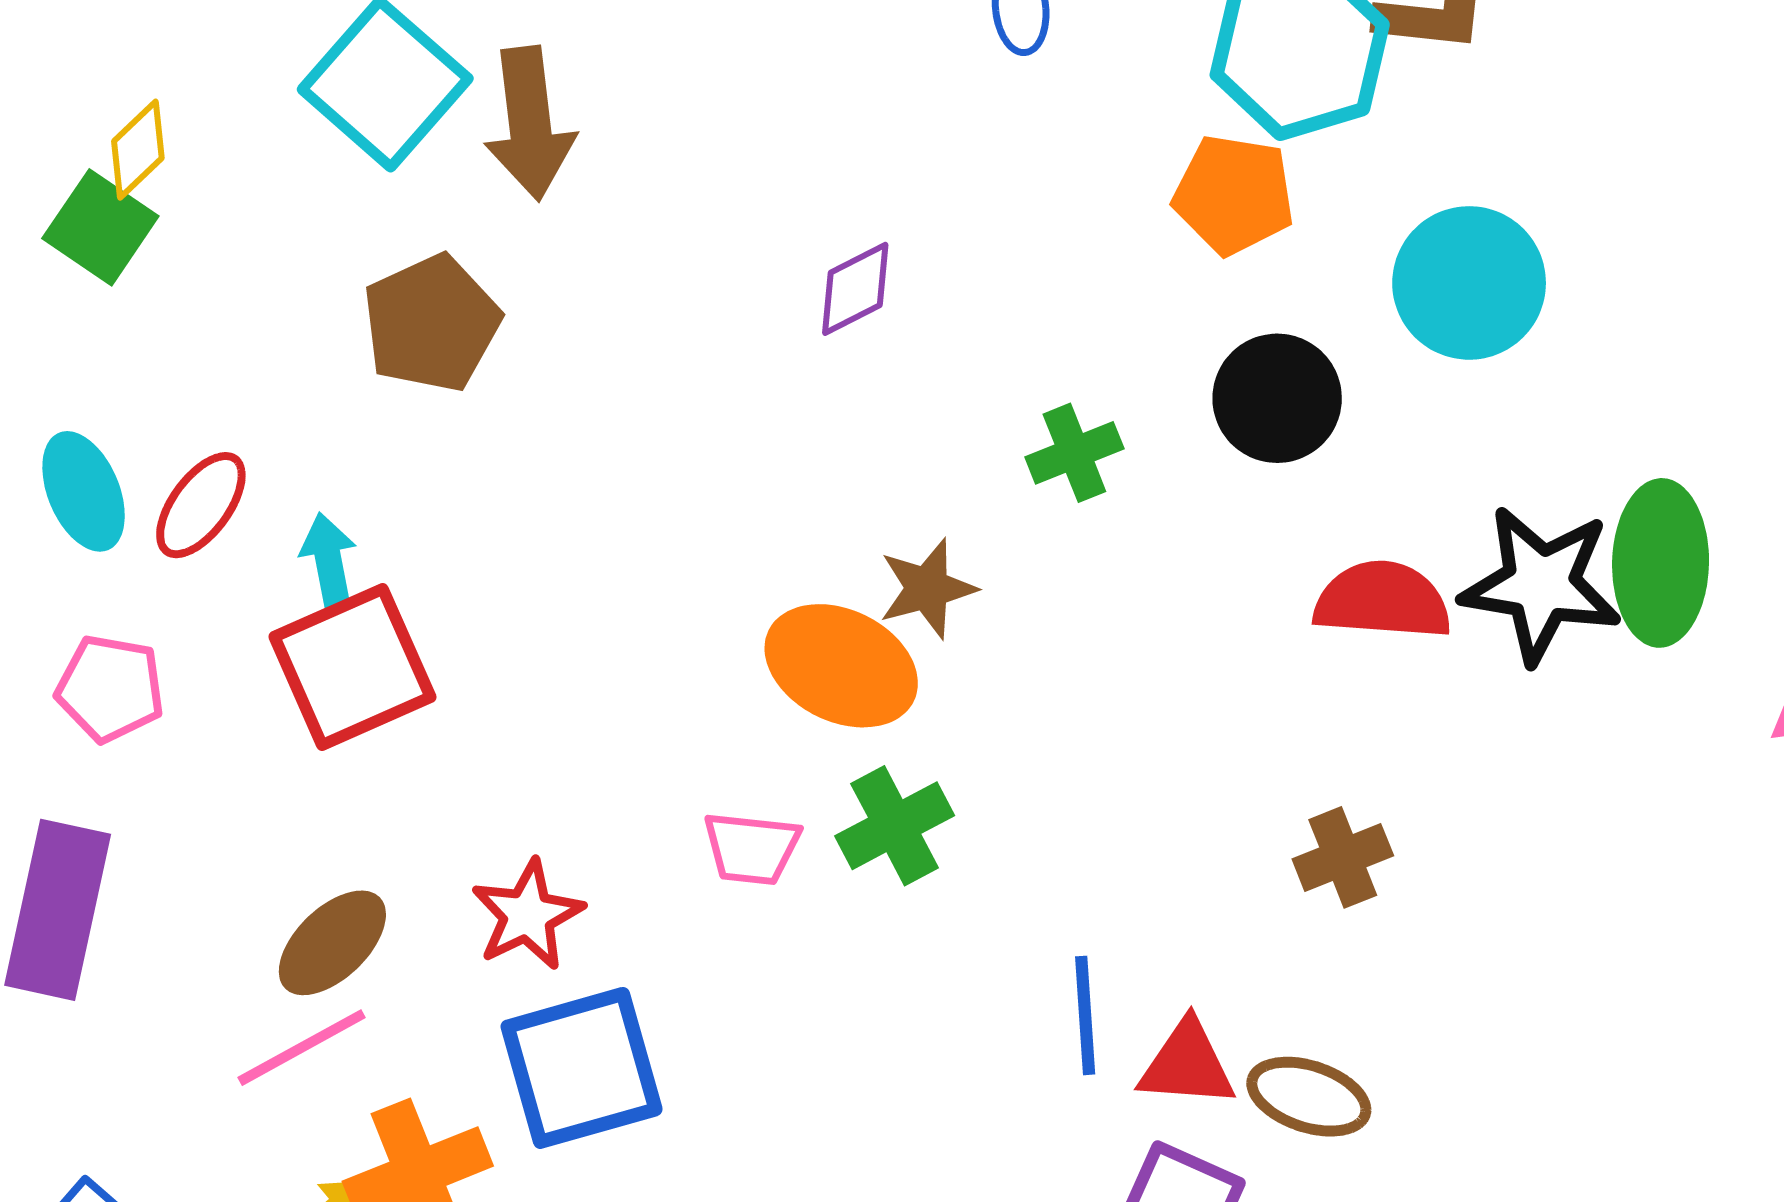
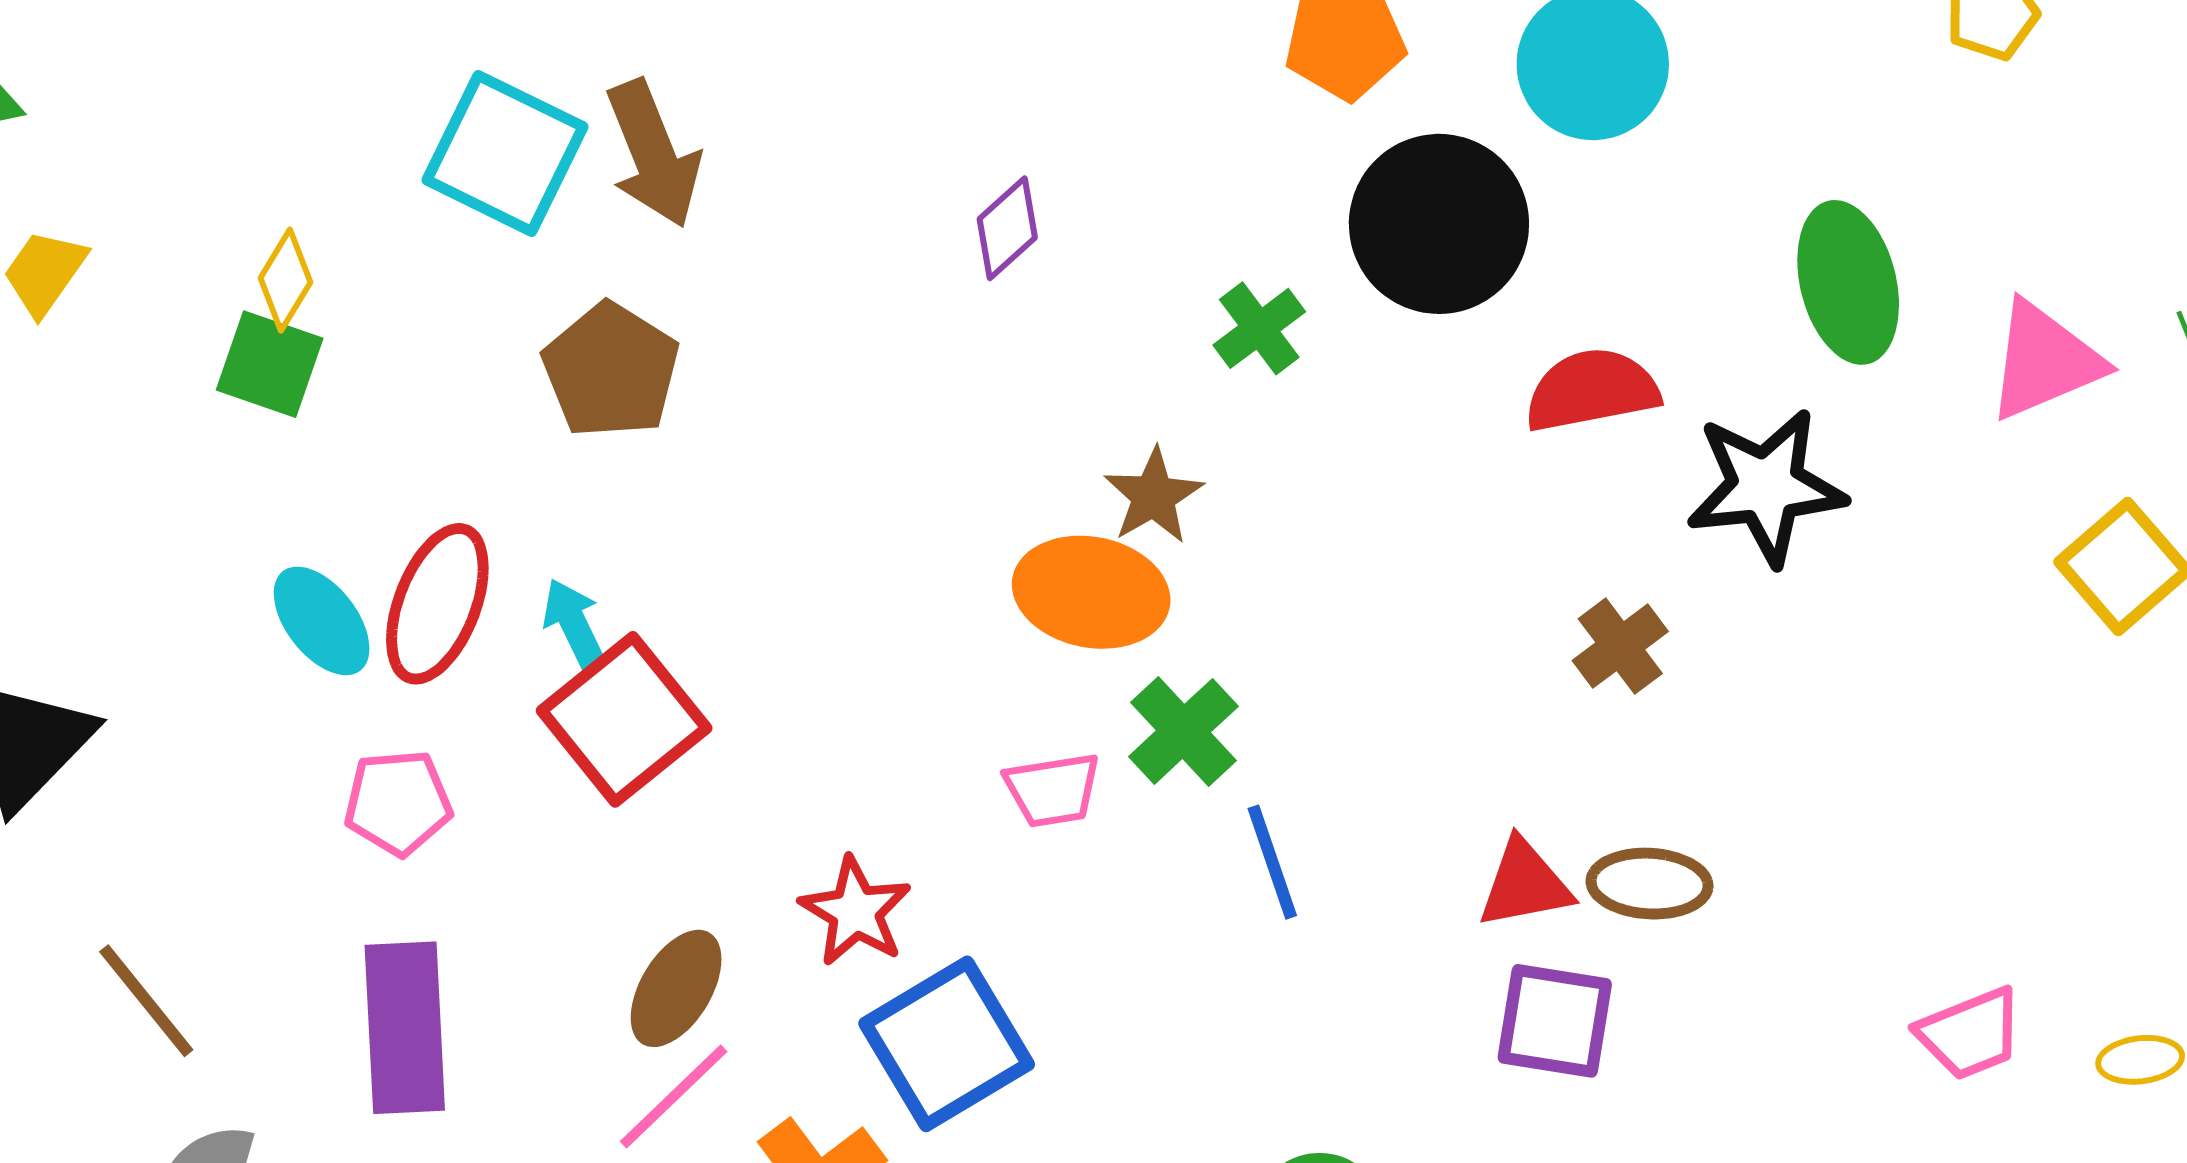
black circle: (1277, 398) -> (1439, 224), size x1.4
red ellipse: (201, 505) -> (437, 604), size x1.4
black star: (1541, 585) -> (1766, 487), moved
blue line: (1085, 1015) -> (1272, 862), moved

